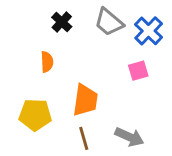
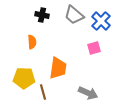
black cross: (62, 22) -> (42, 15), turned -32
brown line: (84, 138) -> (43, 92), moved

